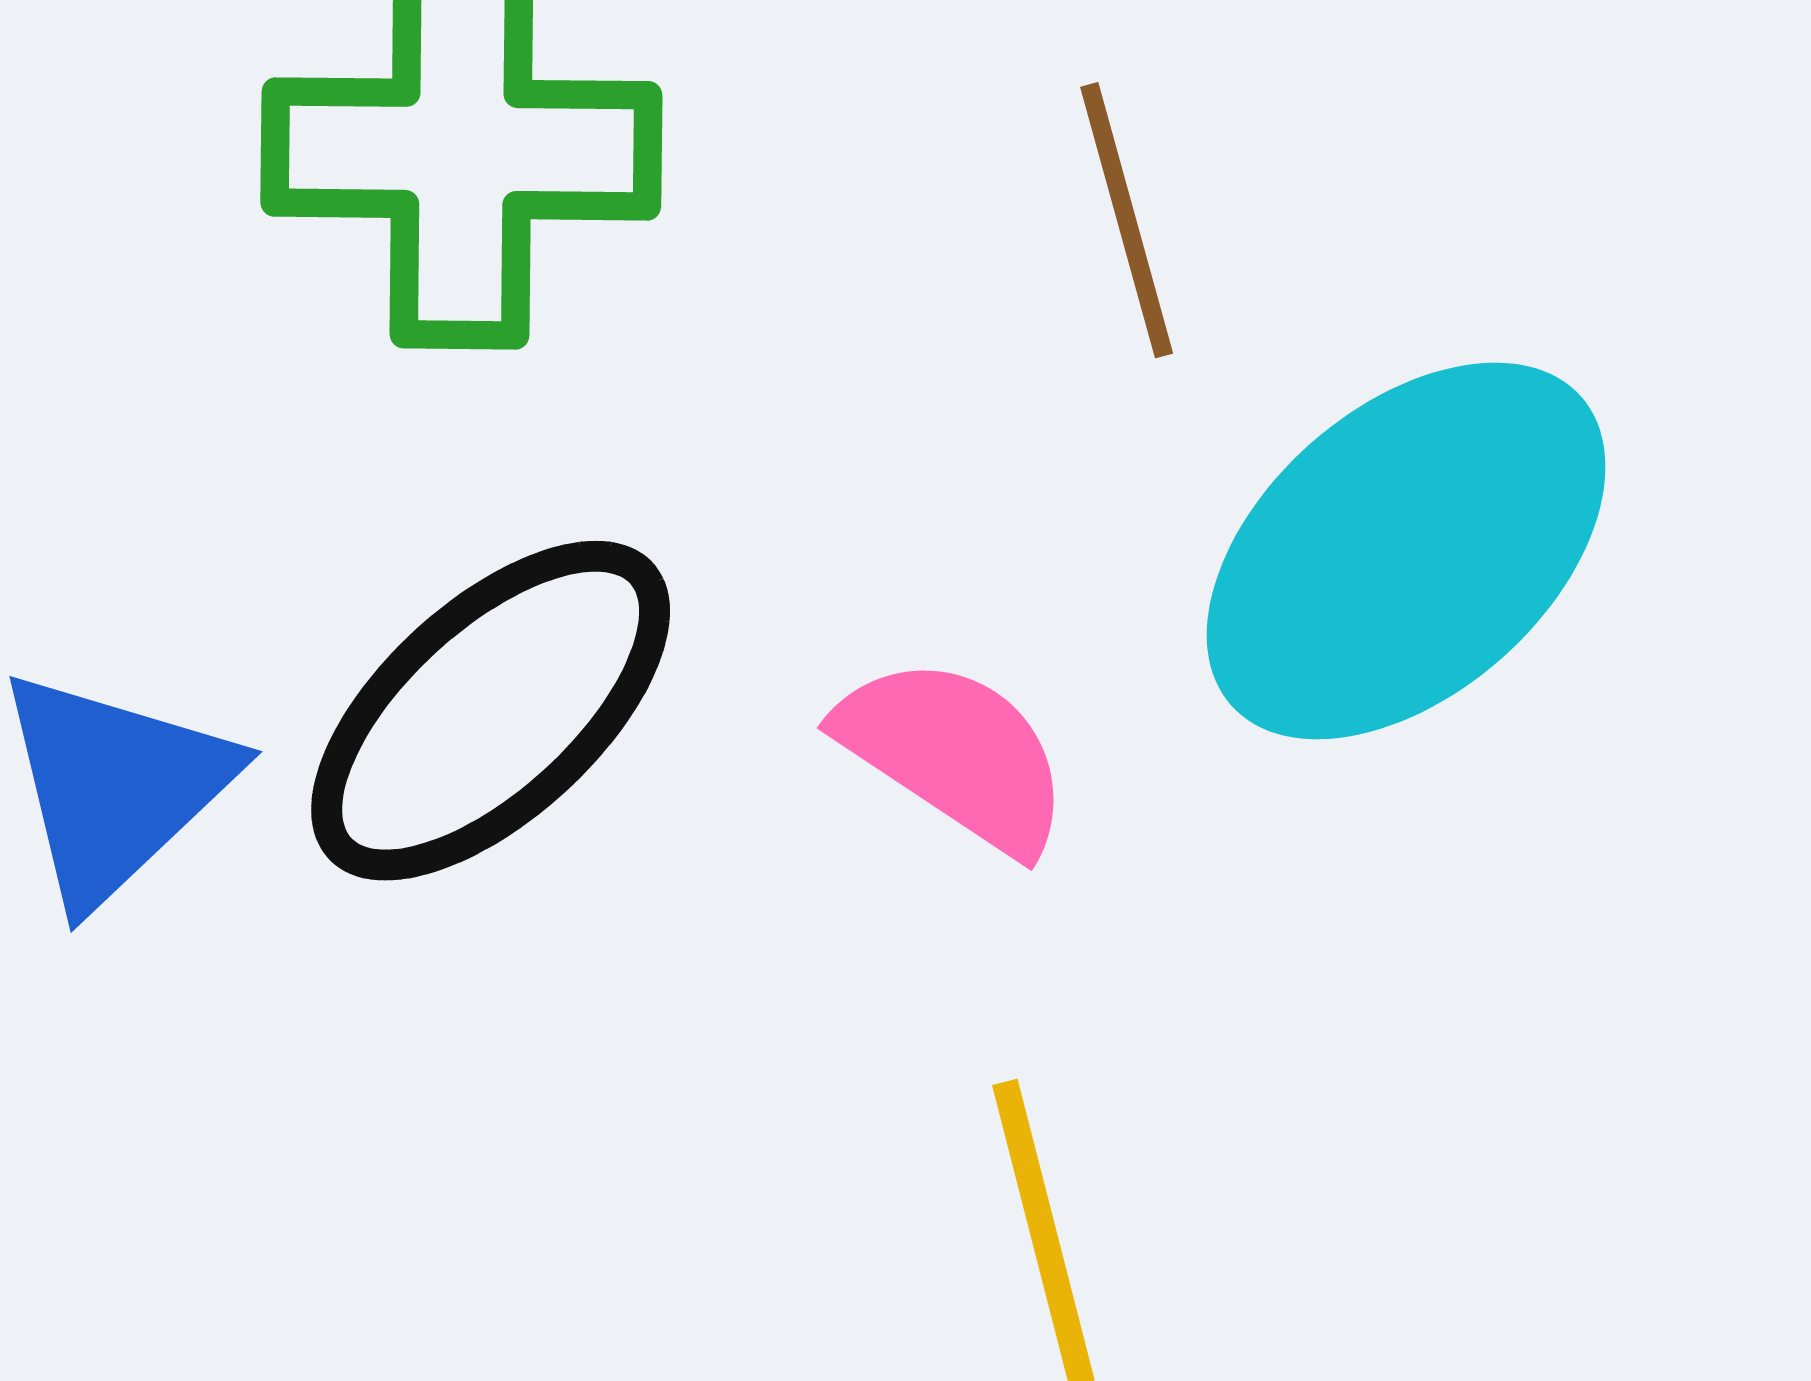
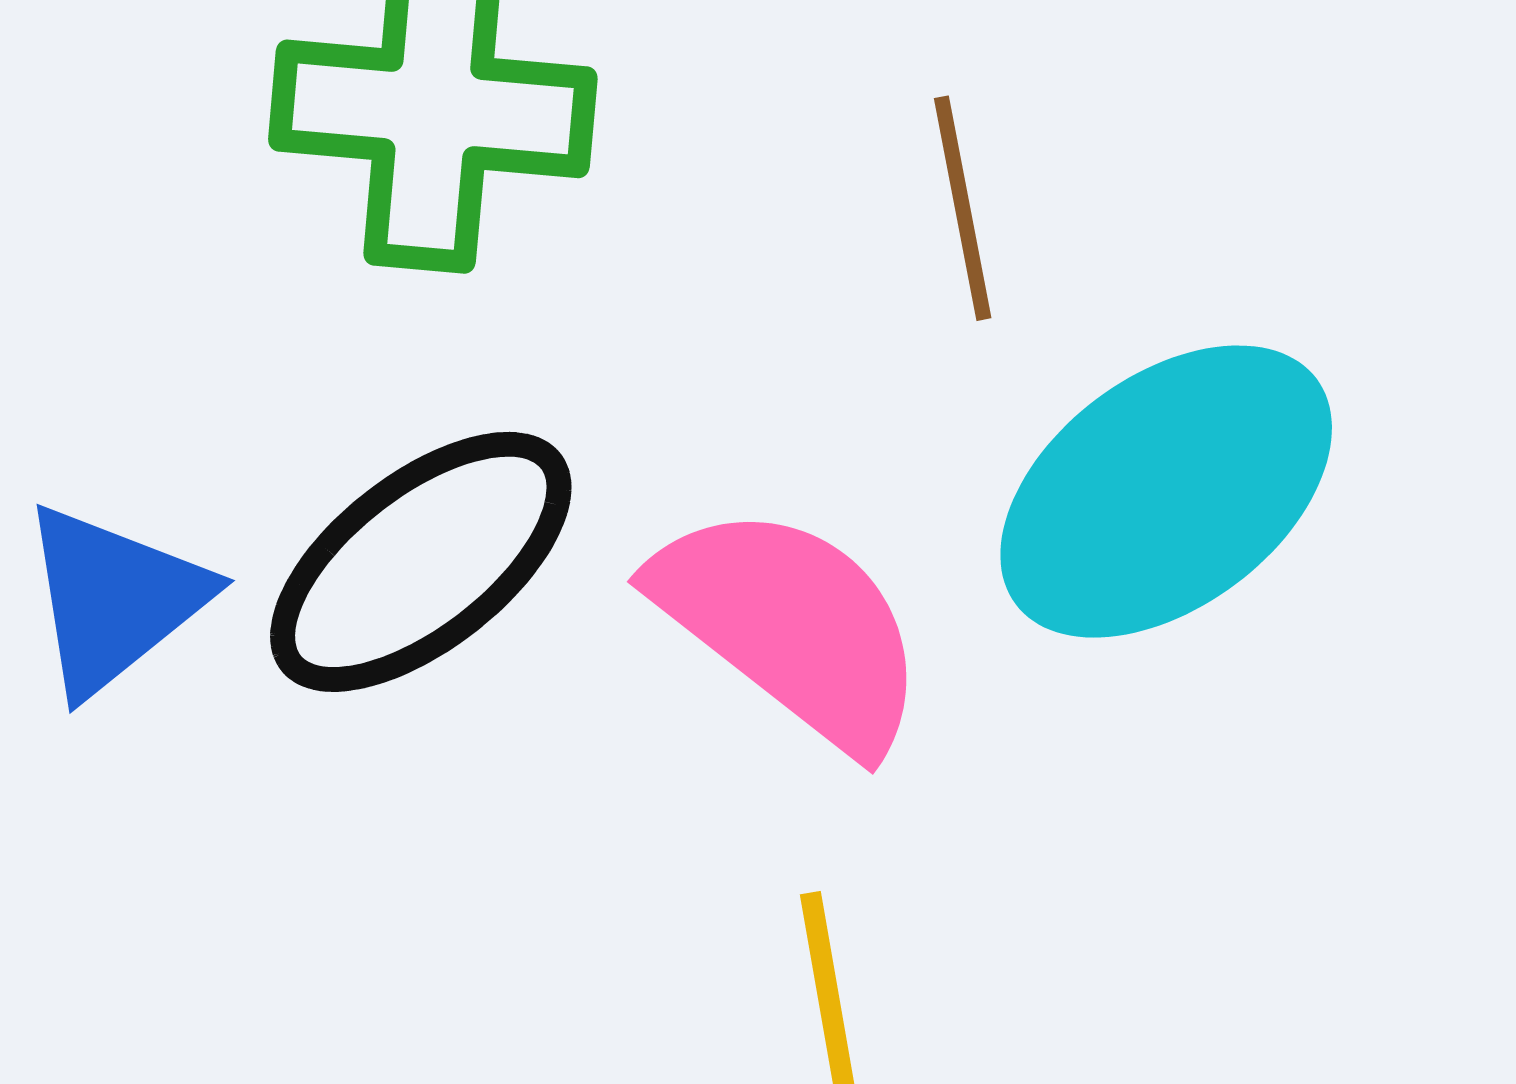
pink semicircle: (955, 754) -> (791, 626), size x1.5

